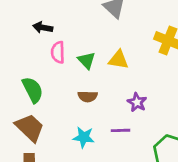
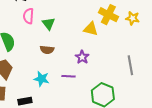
yellow triangle: (119, 60) -> (91, 29), moved

